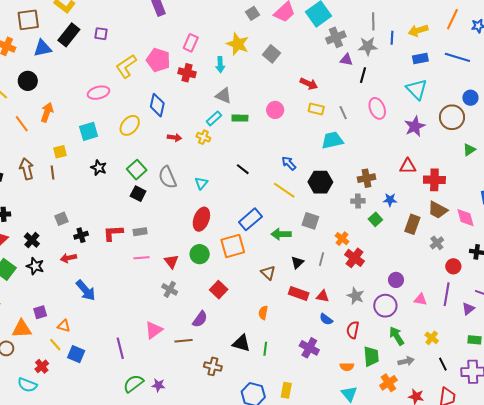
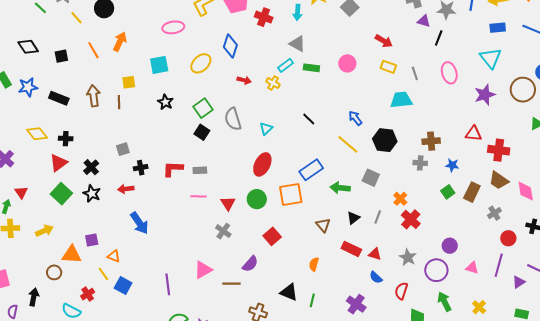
green square: (375, 219) -> (448, 192), moved

